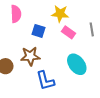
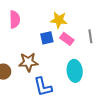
blue square: (39, 31) -> (47, 38), moved, turned -32
cyan ellipse: (77, 64) -> (75, 71), turned 30

